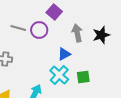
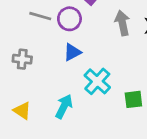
blue triangle: (64, 54) -> (72, 52), moved
green square: (83, 77) -> (133, 99), moved

